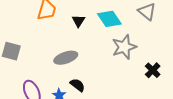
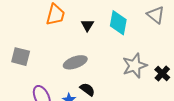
cyan diamond: (109, 19) -> (118, 23), turned 45
gray star: (124, 47) -> (135, 66), moved

